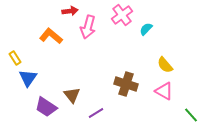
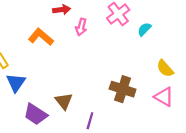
pink arrow: (88, 27) -> (81, 27), size x0.7
purple line: (96, 113) -> (90, 121), turned -42

